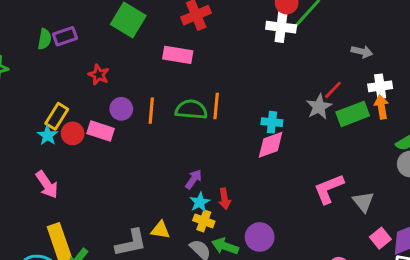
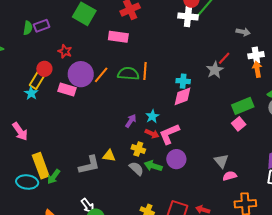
purple circle: (121, 109) -> (81, 74), size x1.6
orange line: (151, 111) -> (101, 75), turned 36
green rectangle: (353, 114) -> (243, 106), moved
red circle: (73, 133) -> (44, 69), moved
pink arrow: (47, 185) -> (20, 131), moved
pink L-shape: (329, 189) -> (169, 134), moved
red arrow: (225, 199) -> (152, 134), turned -56
cyan star: (200, 202) -> (152, 116), moved
gray triangle: (363, 202) -> (221, 161), moved
pink square: (380, 238) -> (239, 124), moved

